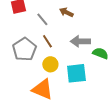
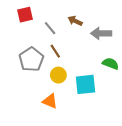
gray arrow: (80, 41) -> (101, 33), moved
orange triangle: (42, 89) -> (50, 101), size x0.7

